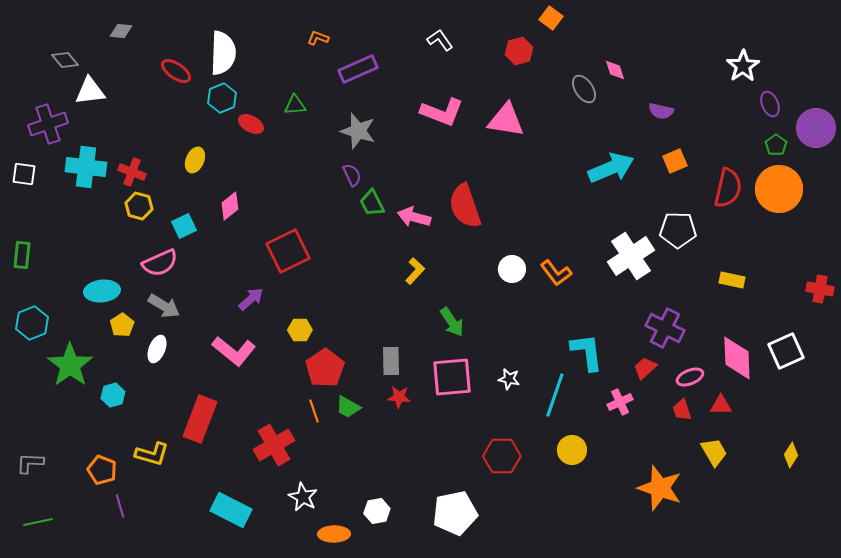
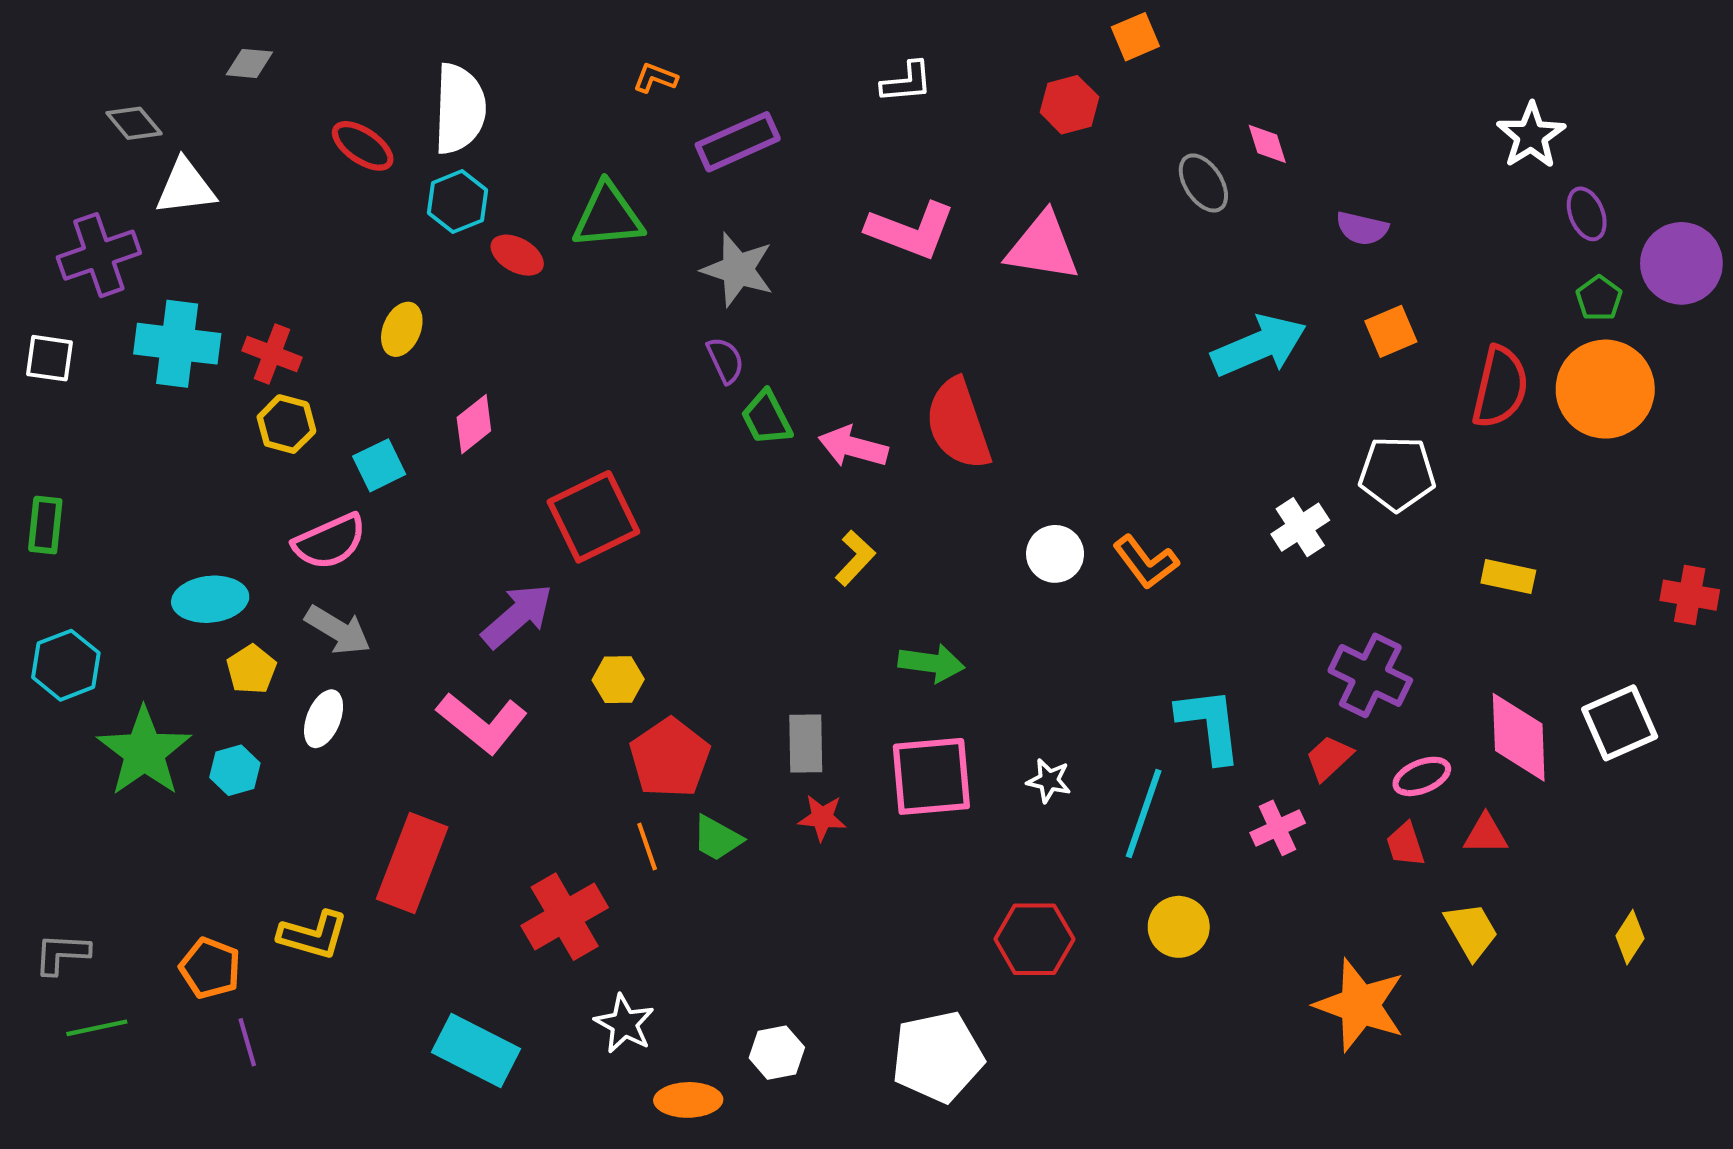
orange square: (551, 18) -> (1135, 37), turned 30
white L-shape: (440, 40) -> (907, 82), turned 120
green triangle: (295, 105) -> (608, 216), size x1.6
white cross: (631, 256) -> (1300, 527), size x0.6
purple arrow: (251, 299) -> (517, 616), size x1.4
green arrow: (452, 322) -> (931, 663), turned -48
cyan hexagon: (113, 395) -> (235, 770), moved
green line: (38, 522) -> (97, 1028), moved

